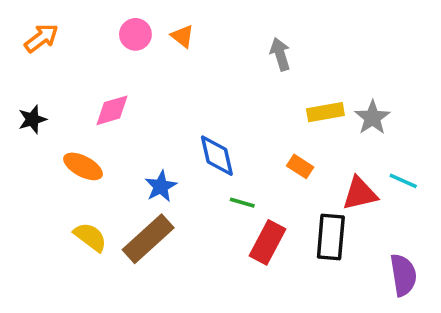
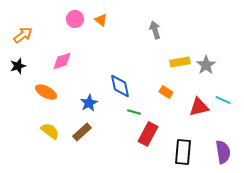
orange arrow: (41, 38) -> (23, 35), moved
black rectangle: (331, 237) -> (183, 152), moved
brown rectangle: (148, 239) -> (82, 132), size x0.7

